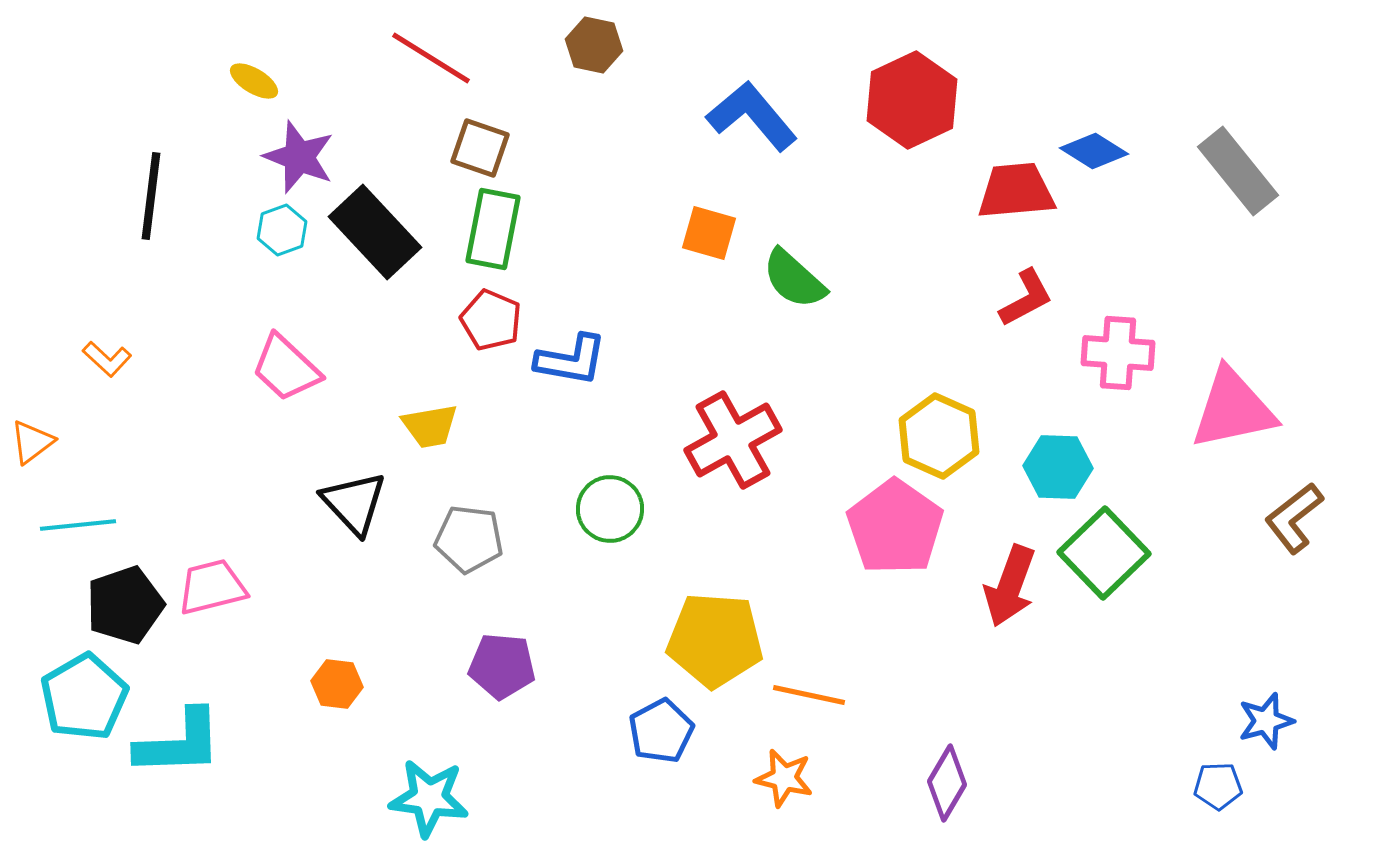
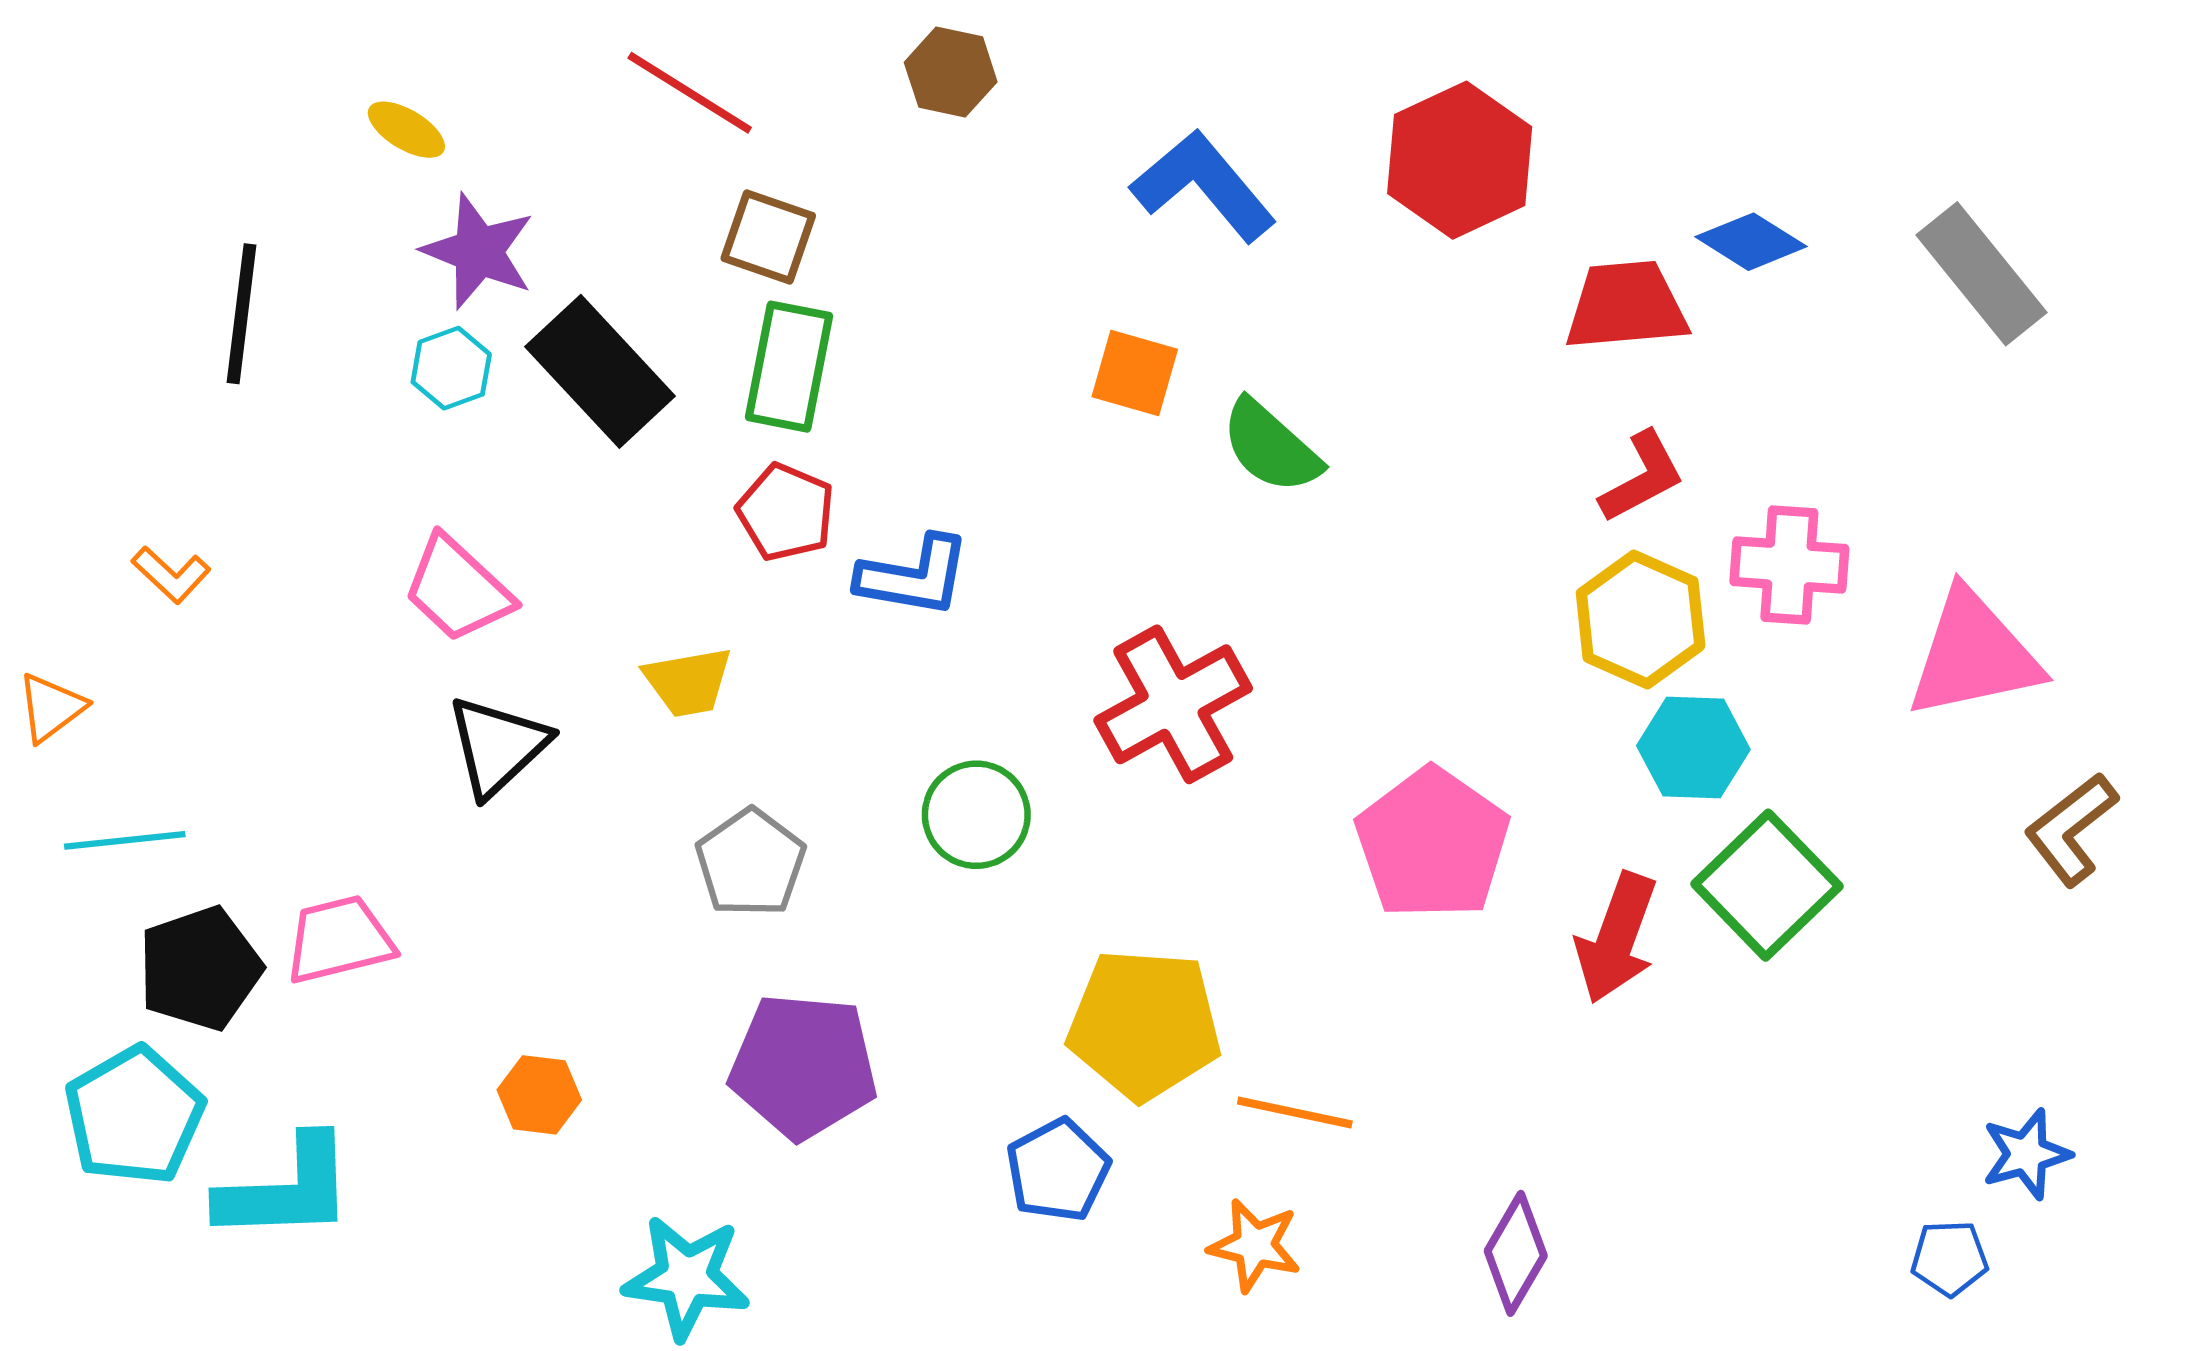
yellow hexagon: (939, 436) -> (1641, 619), moved
black triangle: (354, 503) -> (498, 746), moved, turned 30
gray pentagon: (469, 539) -> (751, 863), turned 30
purple pentagon: (502, 666) -> (803, 1066), size x1.4

